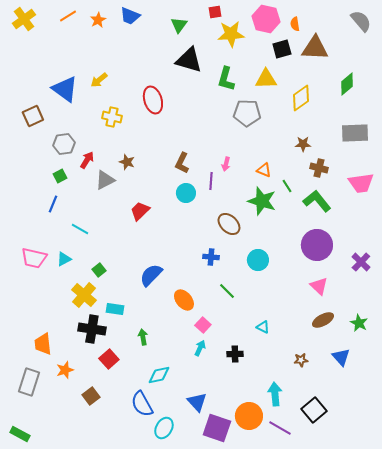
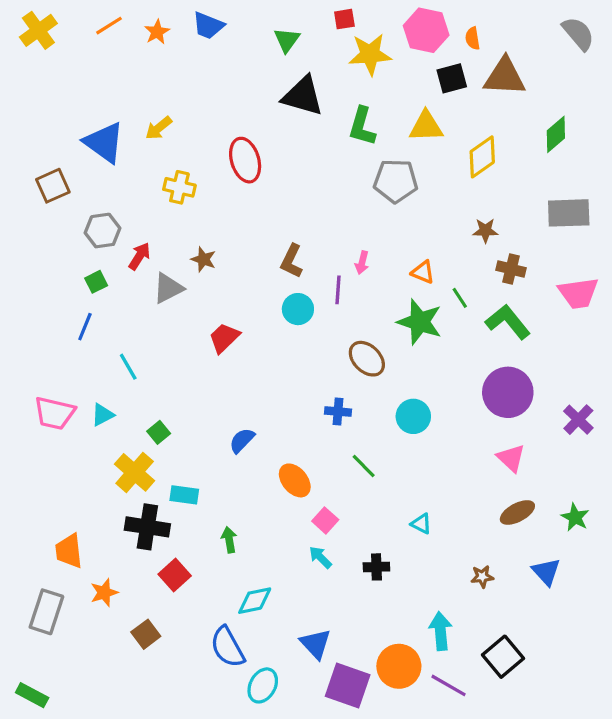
cyan line: (80, 229) -> (128, 367), turned 30
blue semicircle: (151, 275) -> (242, 440), size x0.7
cyan arrow: (200, 348) -> (320, 557), turned -70

